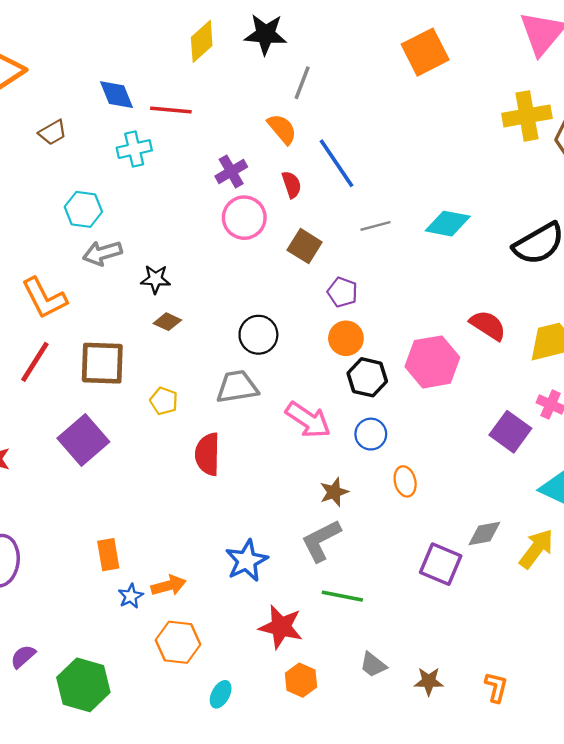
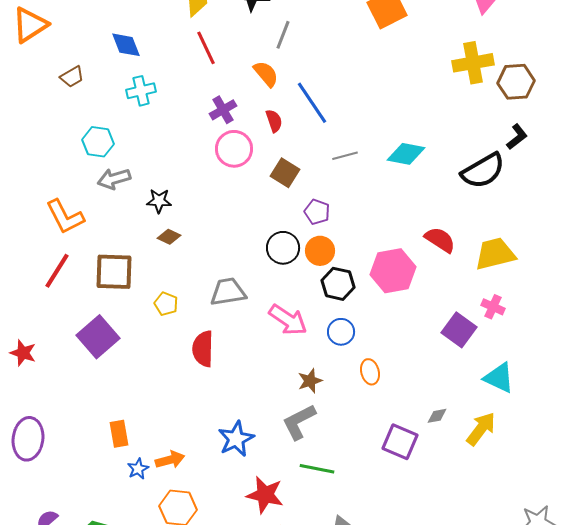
red line: (171, 110) -> (206, 48), moved, turned 60
black circle: (258, 335) -> (283, 248), moved
gray diamond: (484, 533) -> (437, 416), size x0.7

